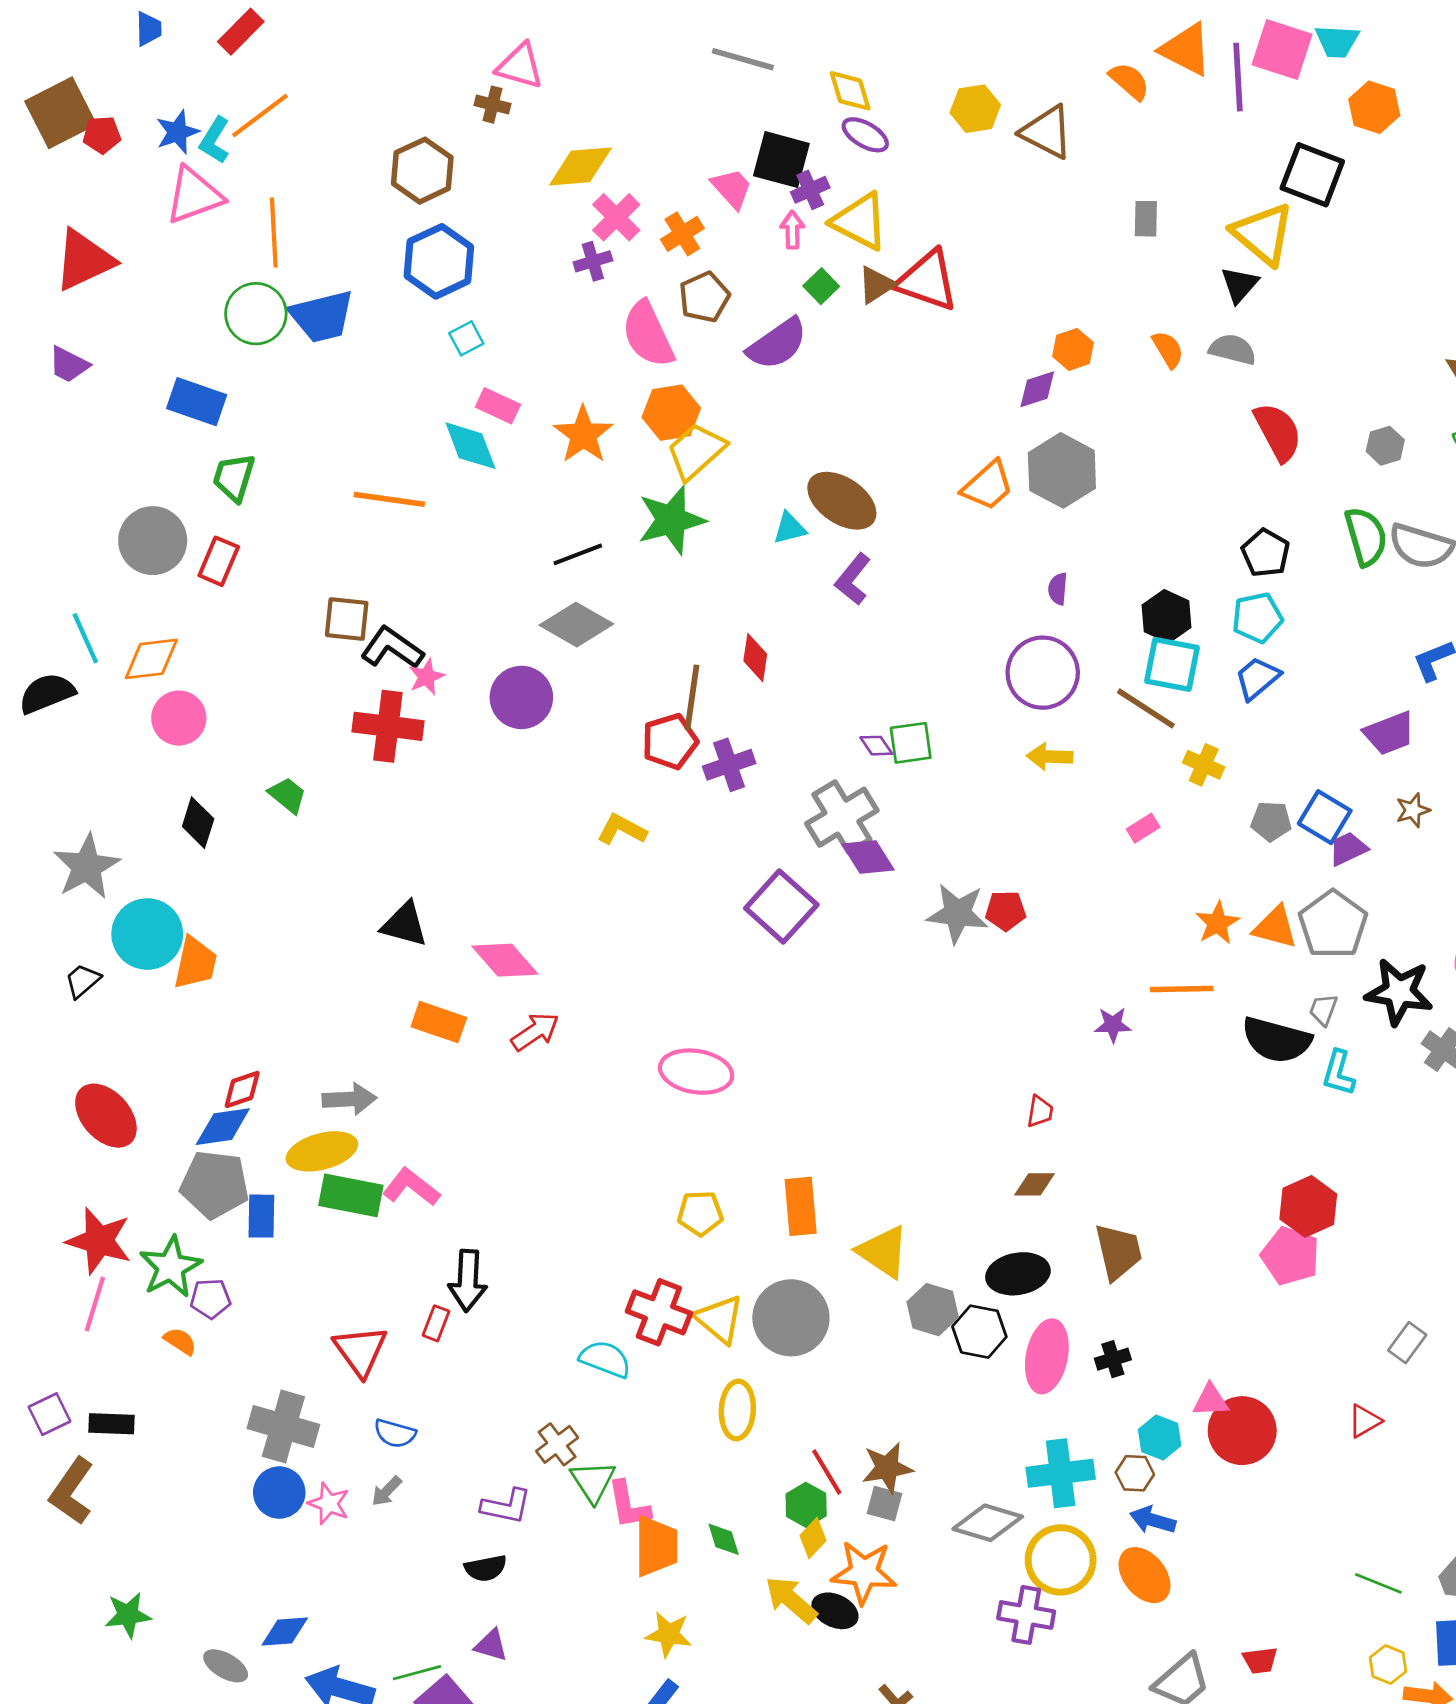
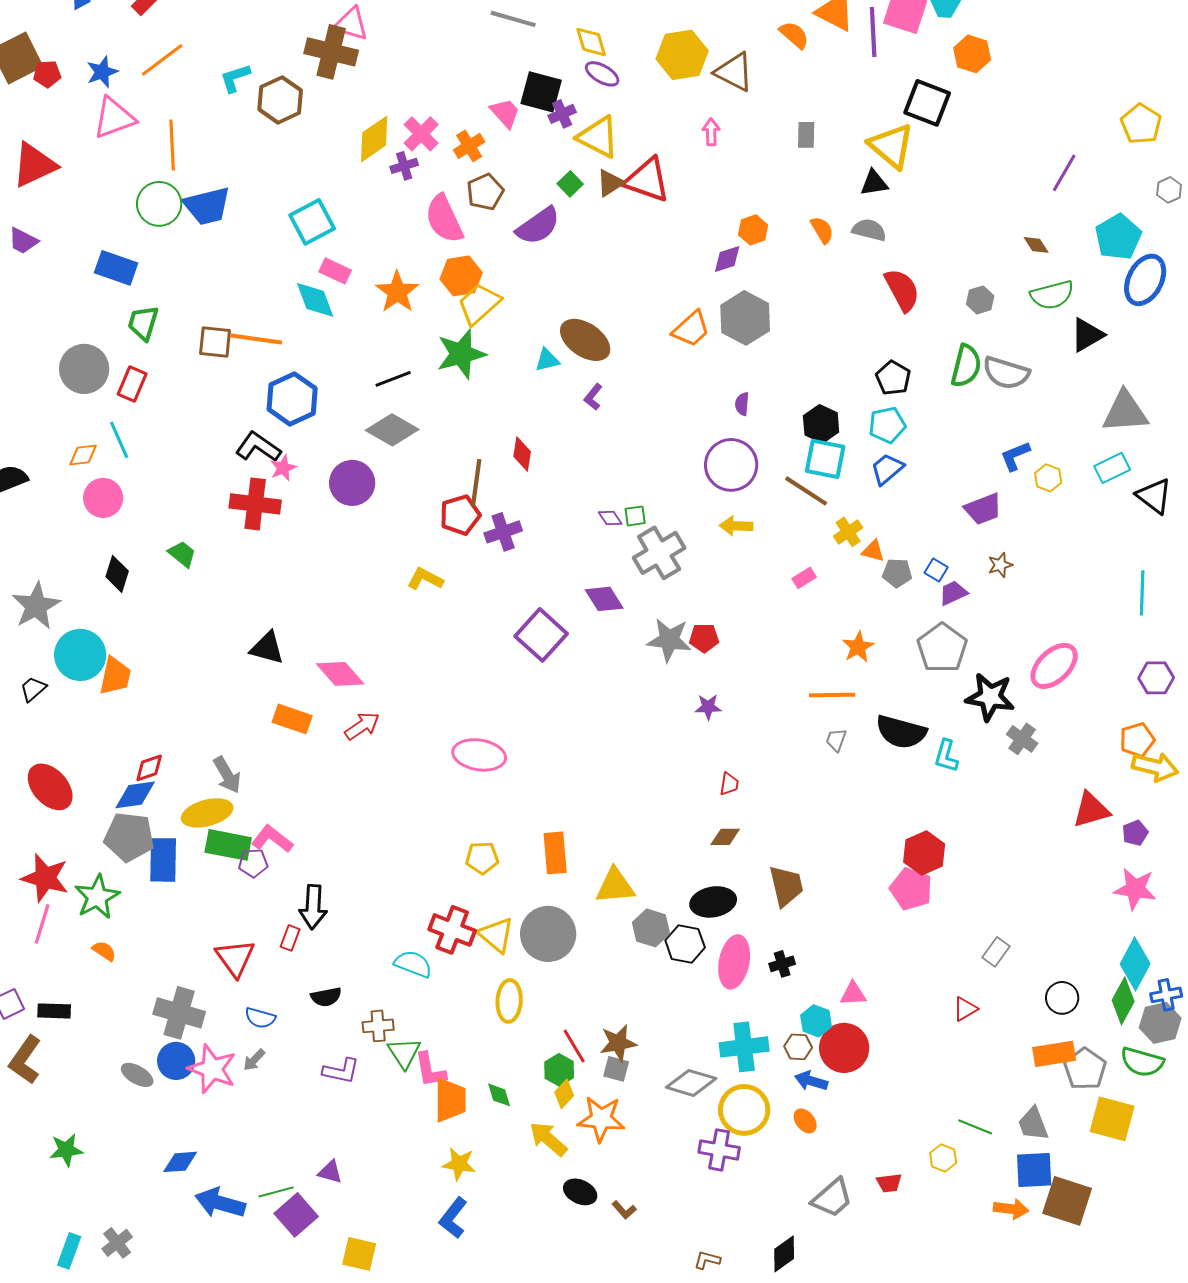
brown cross: (492, 105) -> (331, 52), size x2.0
yellow hexagon: (975, 109) -> (682, 55), size x1.4
cyan L-shape: (215, 140) -> (235, 78), moved, turned 40
yellow diamond: (581, 166) -> (374, 139), moved, turned -30
pink arrow: (792, 230) -> (711, 132), moved
blue hexagon: (439, 261) -> (292, 399), moved
black triangle: (1239, 285) -> (874, 183), turned 40
cyan square: (466, 338) -> (312, 222), size x1.8
green semicircle: (1366, 536) -> (966, 366), turned 30
purple L-shape: (853, 579) -> (593, 397), size x0.7
brown square: (347, 619) -> (215, 342), moved
cyan line: (85, 638) -> (119, 440), moved
orange diamond: (151, 659) -> (83, 455), size x0.7
green square: (911, 743) -> (635, 516), size x0.7
yellow cross: (1204, 765) -> (848, 532), turned 32
gray cross: (842, 817) -> (659, 553), moved
blue square: (1325, 817) -> (936, 570), size x0.6
orange triangle: (1275, 927) -> (873, 551), moved, size x0.7
gray trapezoid: (1323, 1010) -> (836, 740), moved
purple star: (1113, 1025) -> (708, 707), moved
gray arrow: (349, 1099) -> (227, 775), turned 63
blue rectangle: (261, 1216) -> (163, 860), size x1.4
yellow triangle: (883, 1252) -> (615, 886), turned -39
purple pentagon: (210, 1299) -> (253, 863), moved
red circle: (1242, 1431) -> (844, 1048), moved
brown cross: (557, 1444) -> (378, 1026), turned 32
pink star: (329, 1504) -> (212, 1069), size x1.6
black semicircle: (486, 1568) -> (326, 997), moved
orange ellipse: (1145, 1575) -> (805, 1121), size x0.6
black ellipse: (835, 1611) -> (580, 1192), moved
yellow hexagon: (1388, 1664) -> (943, 1158), moved
gray ellipse: (226, 1666) -> (137, 1075), moved

